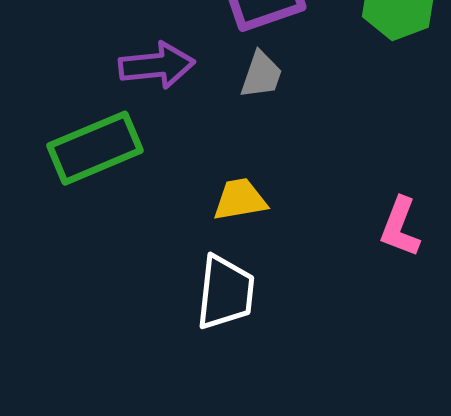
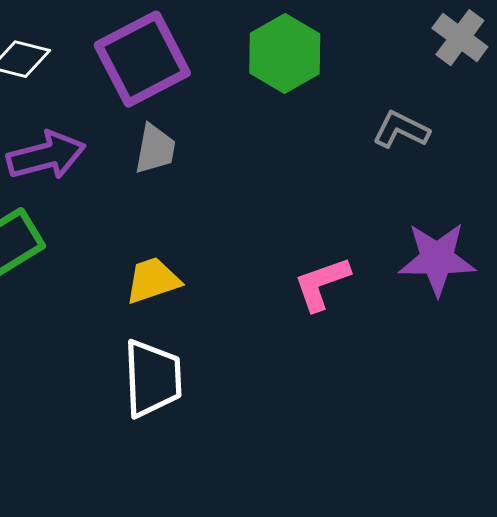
pink L-shape: (400, 227) -> (322, 284), turned 58

